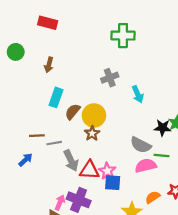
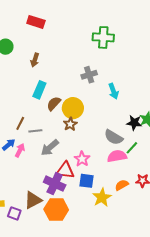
brown line: (37, 136) -> (20, 123), turned -64
green line: (161, 155) -> (132, 148), turned -56
gray arrow: (71, 161) -> (50, 148), turned 72
red triangle: (89, 170) -> (65, 170), moved
blue square: (113, 183) -> (87, 181), moved
pink arrow: (60, 202) -> (20, 150), moved

